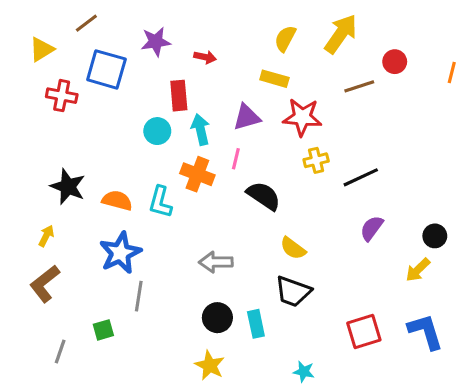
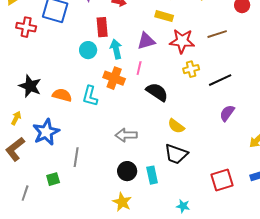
brown line: (359, 86) -> (217, 34), moved
blue star: (120, 253) -> (46, 132), moved

